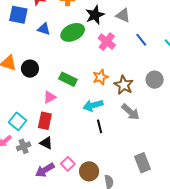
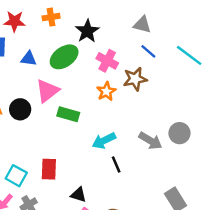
gray triangle: (123, 15) -> (142, 25), moved
orange star: (100, 77) -> (106, 91), moved
gray circle: (155, 80) -> (180, 133), moved
brown star: (124, 85) -> (135, 79), moved, turned -30
pink triangle: (50, 97) -> (47, 91), moved, size x1.5
black triangle: (46, 143) -> (78, 195), moved

